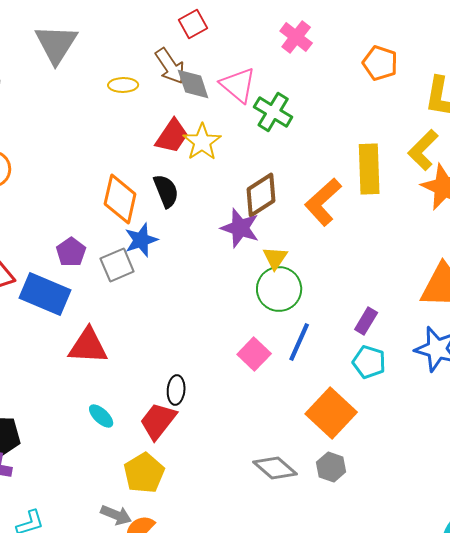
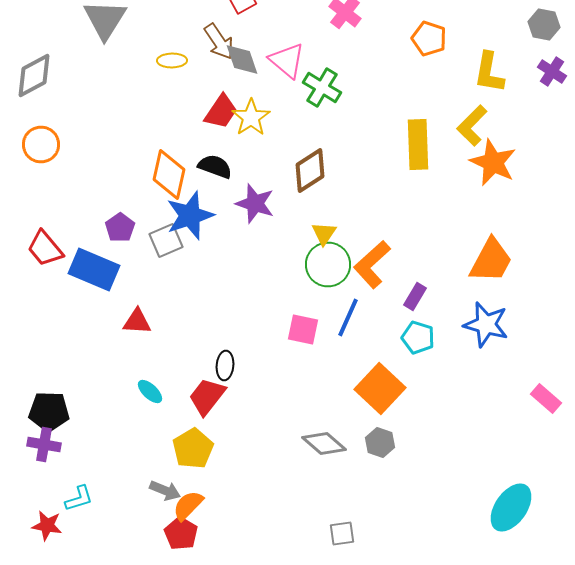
black semicircle: (166, 191) -> (215, 166), turned -48
orange L-shape: (323, 202) -> (372, 264), moved
purple star: (240, 228) -> (255, 204), moved
blue star: (141, 240) -> (190, 216), size x1.4
red triangle: (88, 346) -> (137, 322), size x0.7
pink square: (254, 354) -> (303, 330), turned -32

